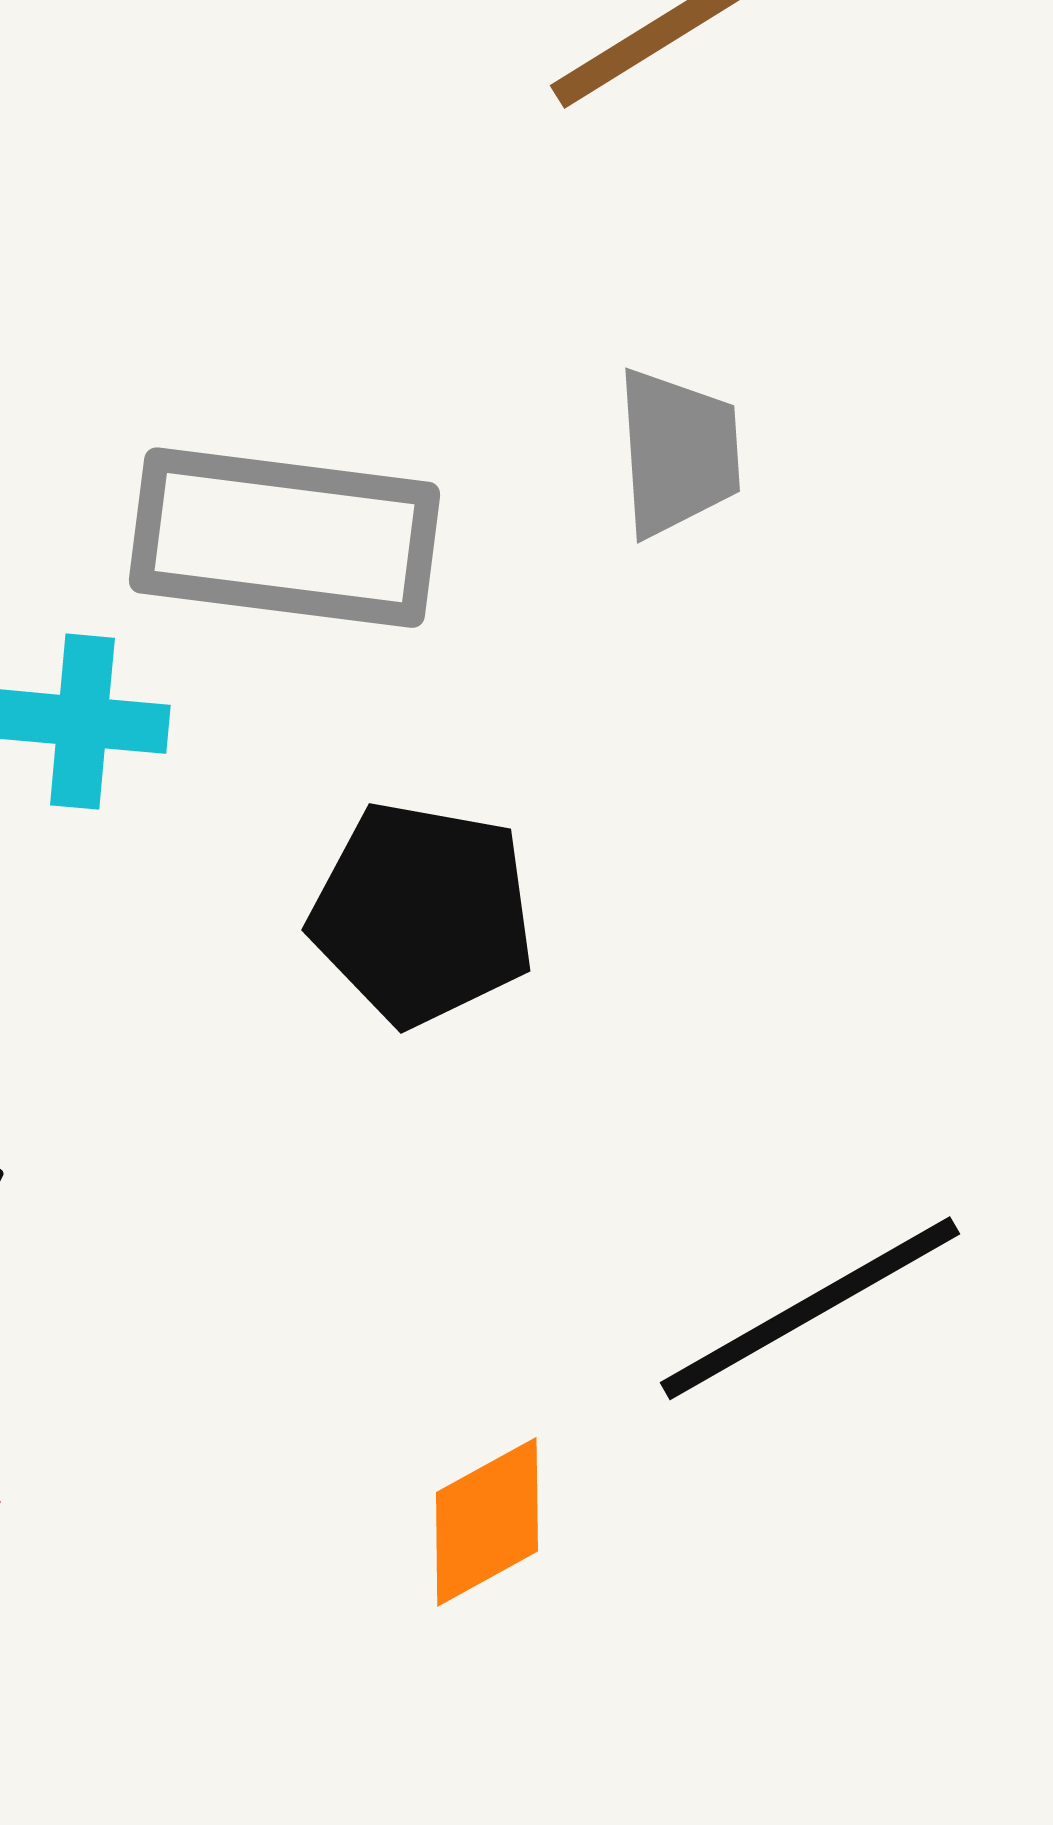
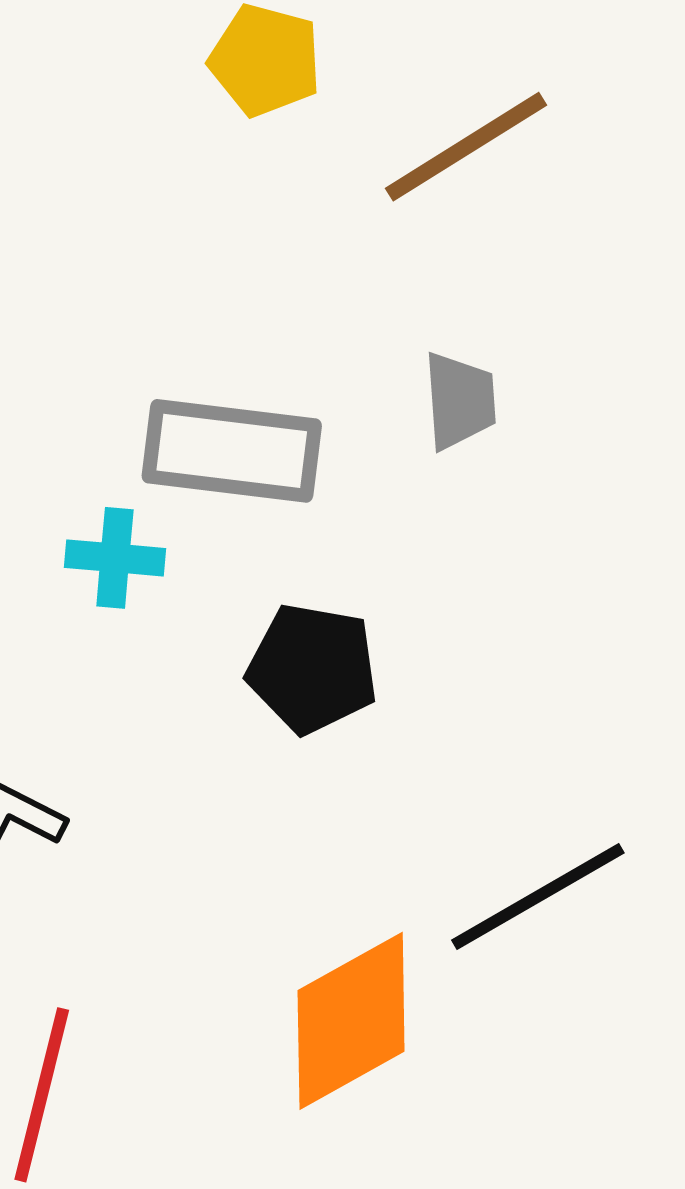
orange diamond: (487, 1522) -> (351, 1021), size x1.8

